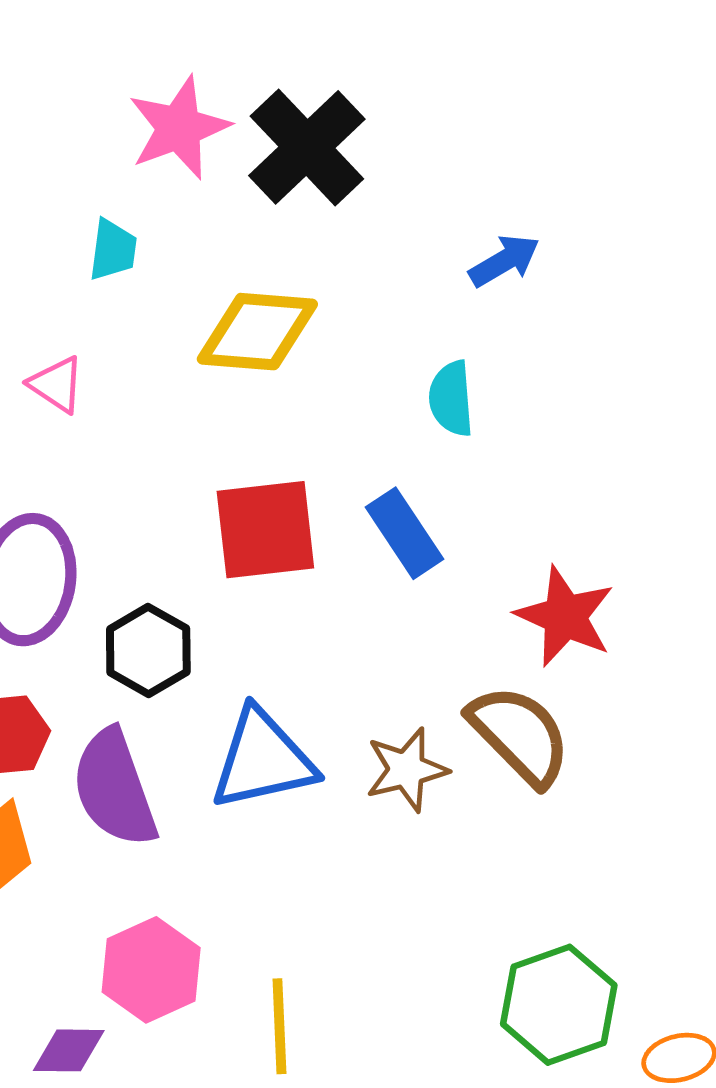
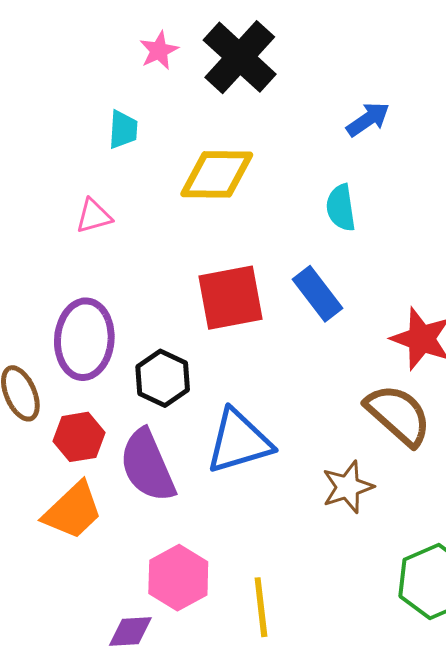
pink star: (179, 128) -> (159, 50), size x0.6
pink triangle: (57, 384) -> (94, 216), turned -45
brown star: (407, 770) -> (348, 487), moved

